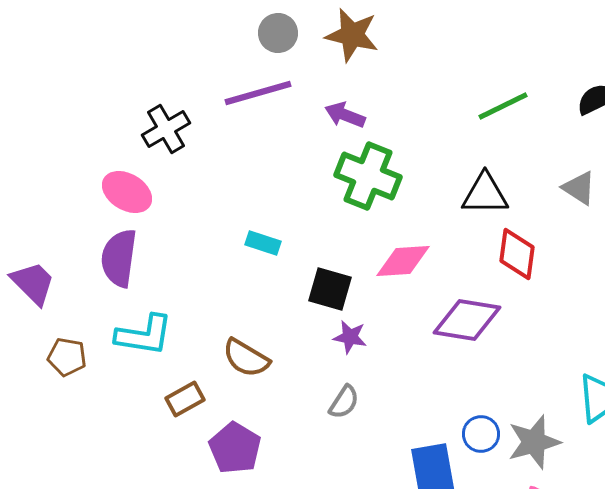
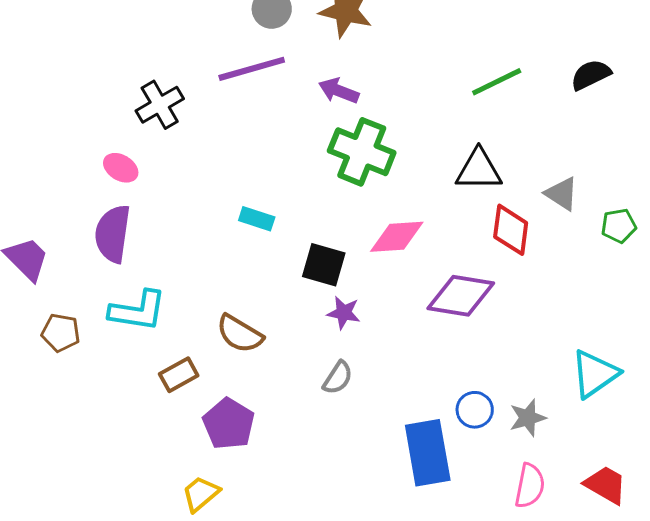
gray triangle: (579, 188) -> (562, 194), moved
pink ellipse: (127, 192) -> (121, 168), size x0.7
gray star: (534, 442) -> (528, 418), size x0.7

